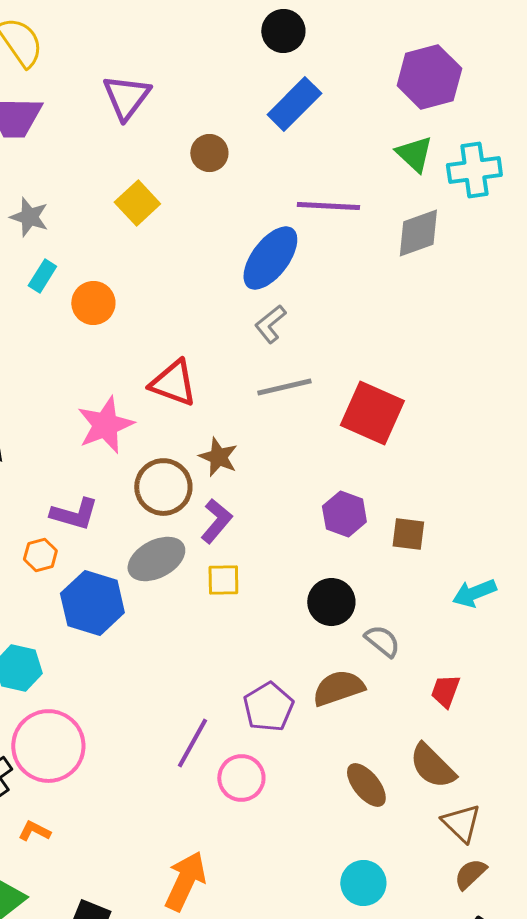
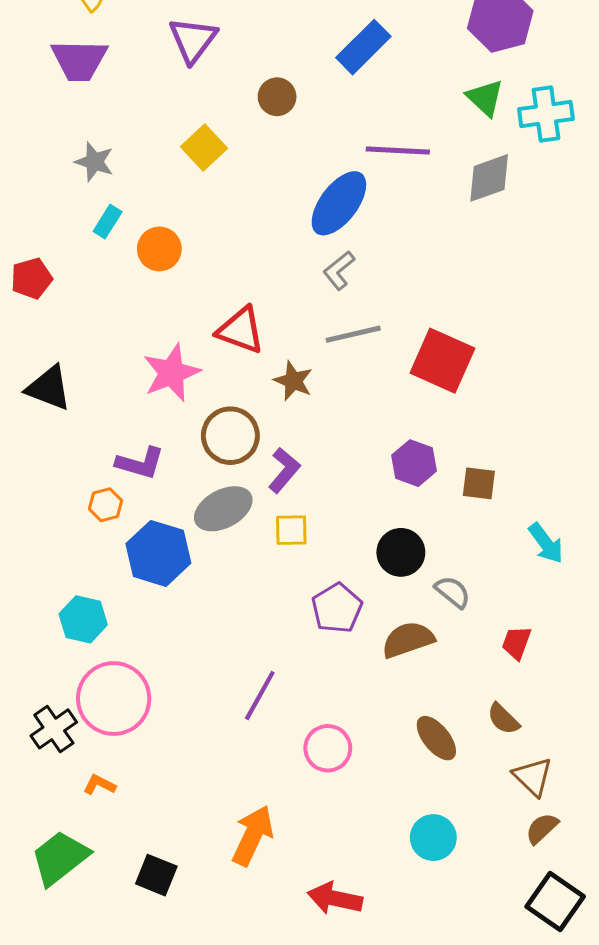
brown star: (218, 457) -> (293, 381), moved
cyan arrow: (474, 593) -> (546, 543), turned -105
purple pentagon: (268, 707) -> (337, 608), moved
brown semicircle: (432, 766) -> (503, 719), size x0.7
pink circle: (241, 778) -> (328, 748), moved

